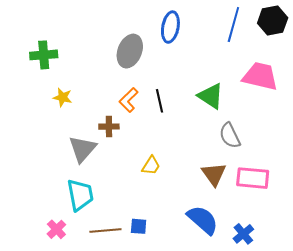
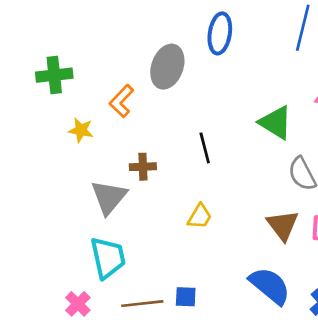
orange L-shape: (129, 100) -> (121, 101), moved
black line: (160, 101) -> (205, 148), moved

